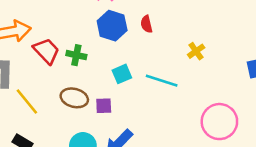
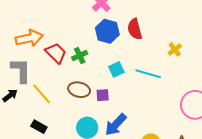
red semicircle: (147, 24) -> (135, 29), size x1.5
green cross: (76, 55) -> (80, 56), turned -35

